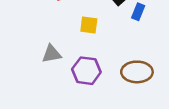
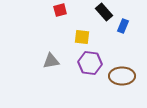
purple hexagon: (86, 71) -> (90, 63), moved

